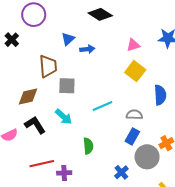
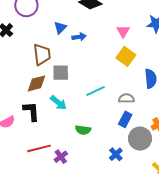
pink triangle: (133, 45) -> (123, 31), turned -40
brown diamond: (28, 97) -> (37, 83), moved
black L-shape: (35, 125) -> (31, 111), turned 30
green semicircle: (88, 146) -> (83, 130), turned 105
purple cross: (64, 173) -> (61, 157), turned -32

